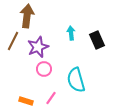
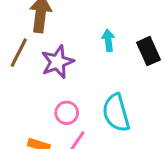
pink circle: (44, 69) -> (67, 113), moved

